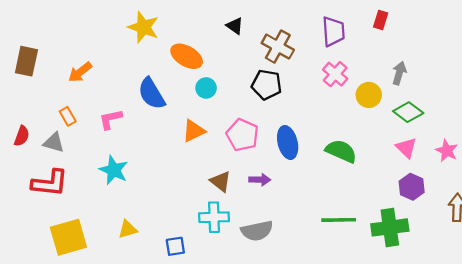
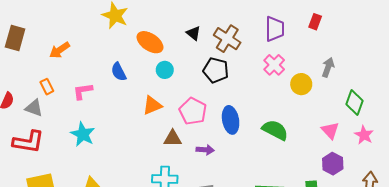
black triangle: (235, 26) -> (193, 33), moved
blue semicircle: (152, 94) -> (119, 72), size x0.7
green diamond: (408, 112) -> (354, 103), moved, turned 70
brown triangle: (221, 182) -> (173, 138), moved, turned -42

